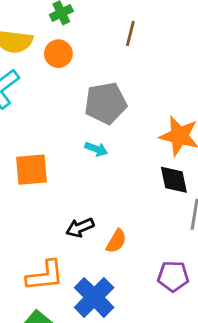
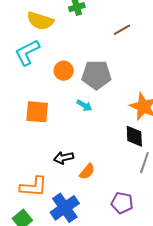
brown line: (130, 33) -> (122, 30), turned 36
orange circle: (58, 54) -> (64, 71), moved

